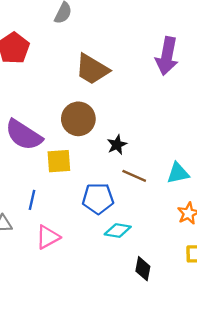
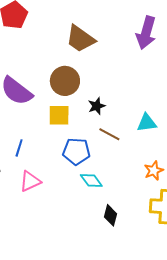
yellow square: (59, 161) -> (59, 115), moved
cyan triangle: (178, 173) -> (147, 123), moved
cyan diamond: (118, 231) -> (91, 180), turned 40

